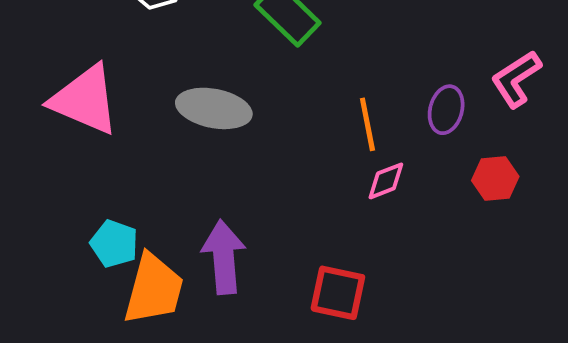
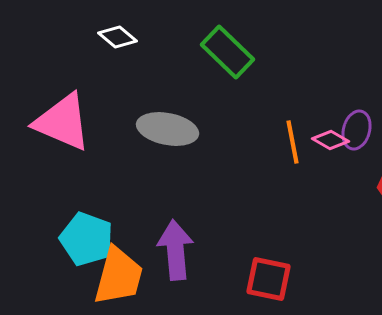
pink diamond: (386, 181) -> (331, 140), moved, turned 51
cyan pentagon: (114, 244) -> (87, 239), size x1.4

